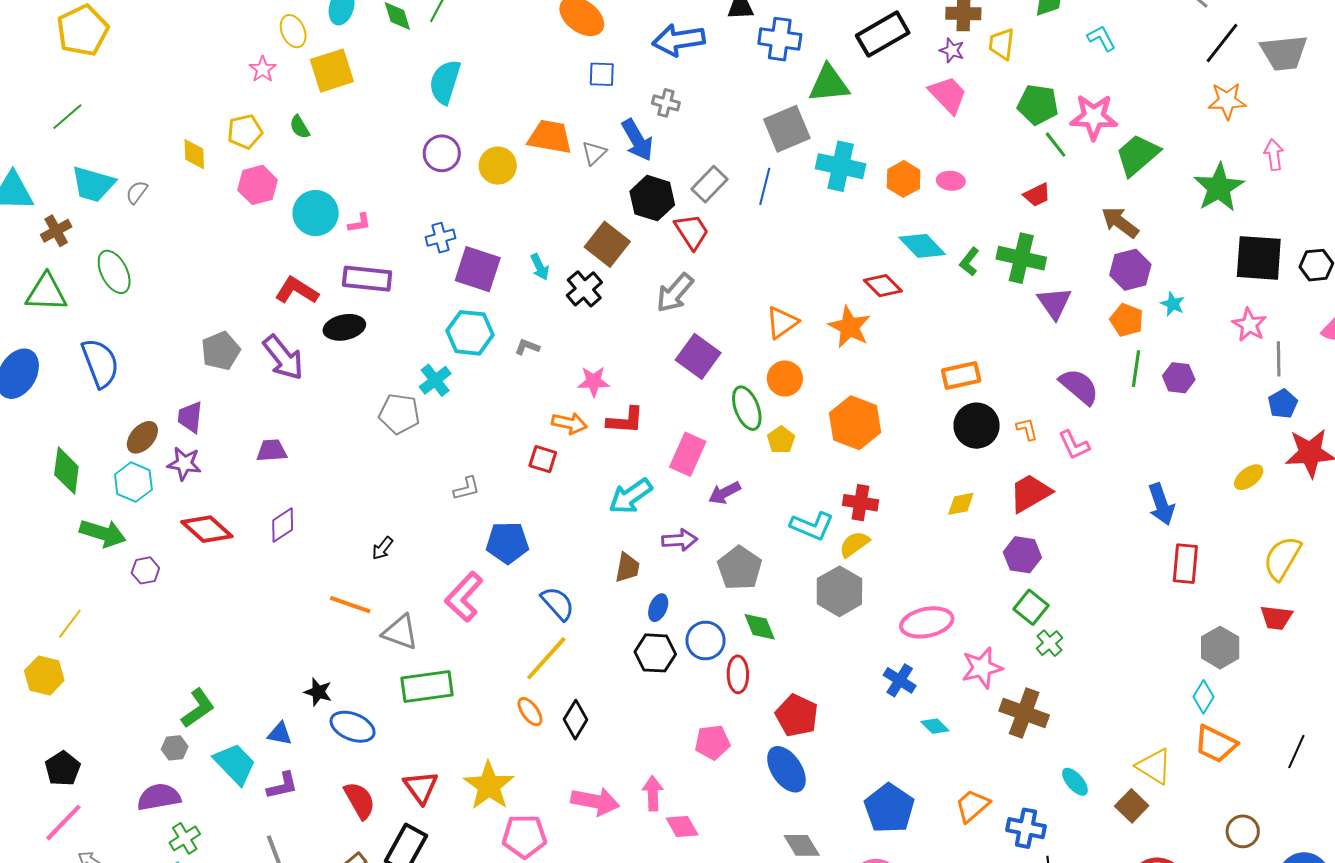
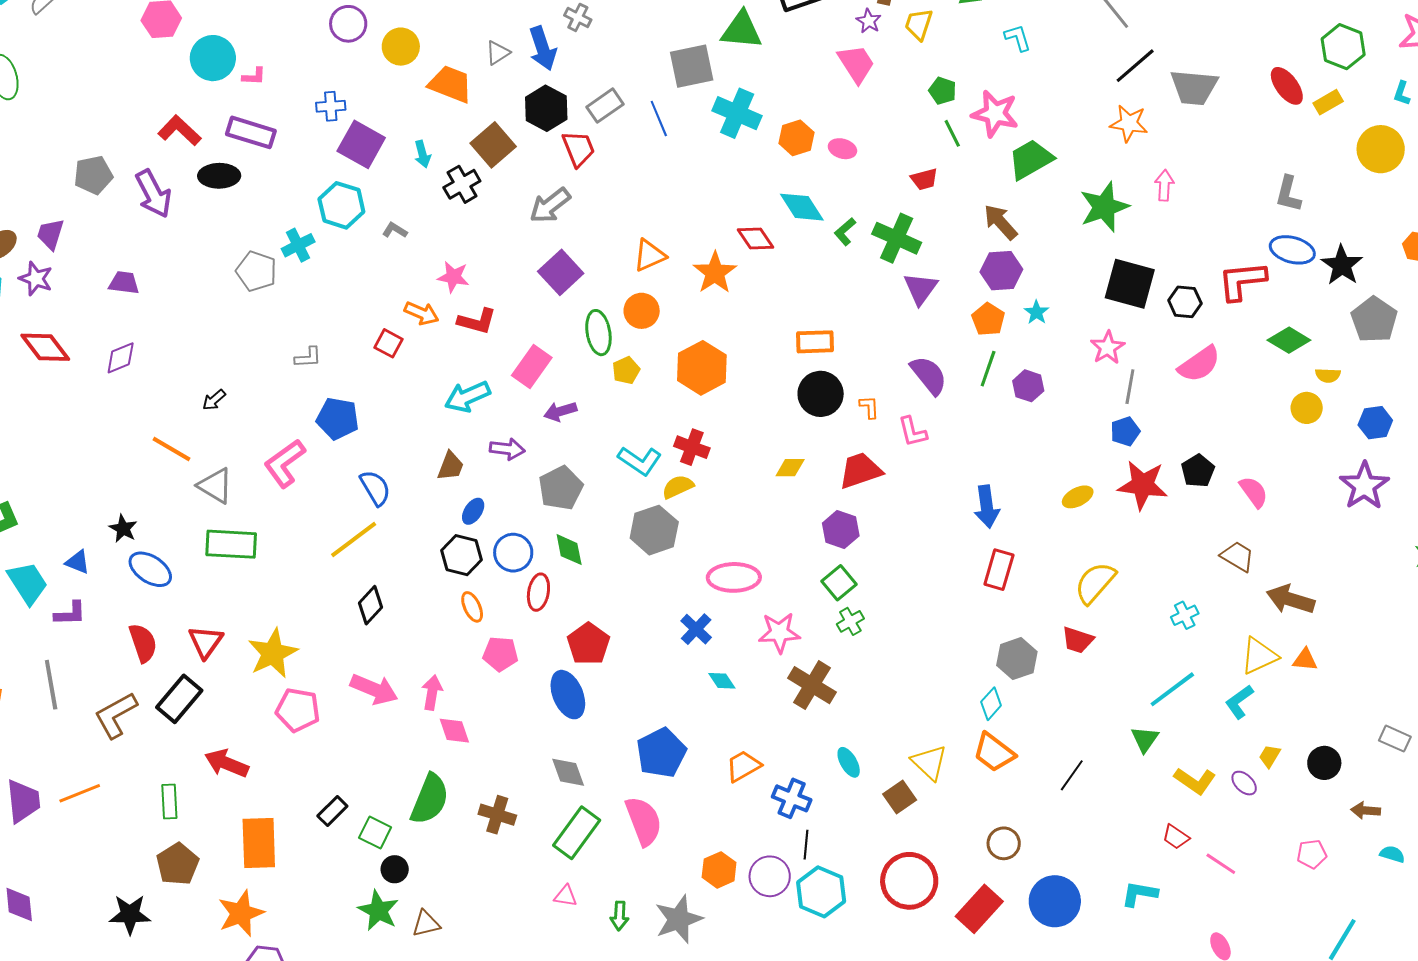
green pentagon: (1038, 105) -> (942, 91), size x0.7
orange trapezoid: (550, 137) -> (450, 84), moved
blue line: (765, 186) -> (659, 118), turned -48
orange ellipse: (530, 712) -> (472, 607), moved

